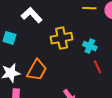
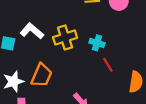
white L-shape: (32, 15) -> (32, 31), moved

